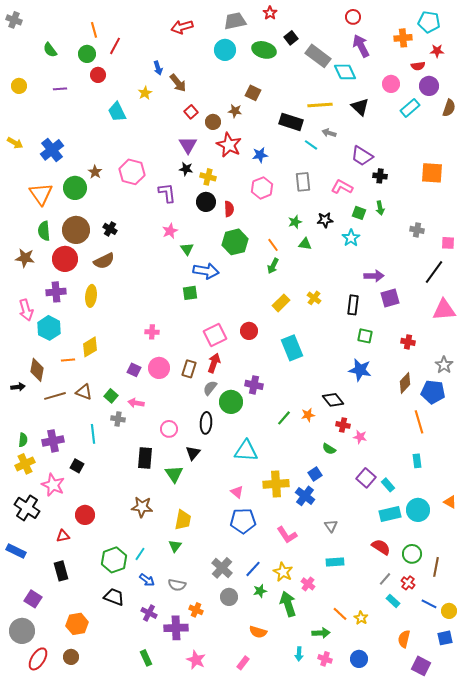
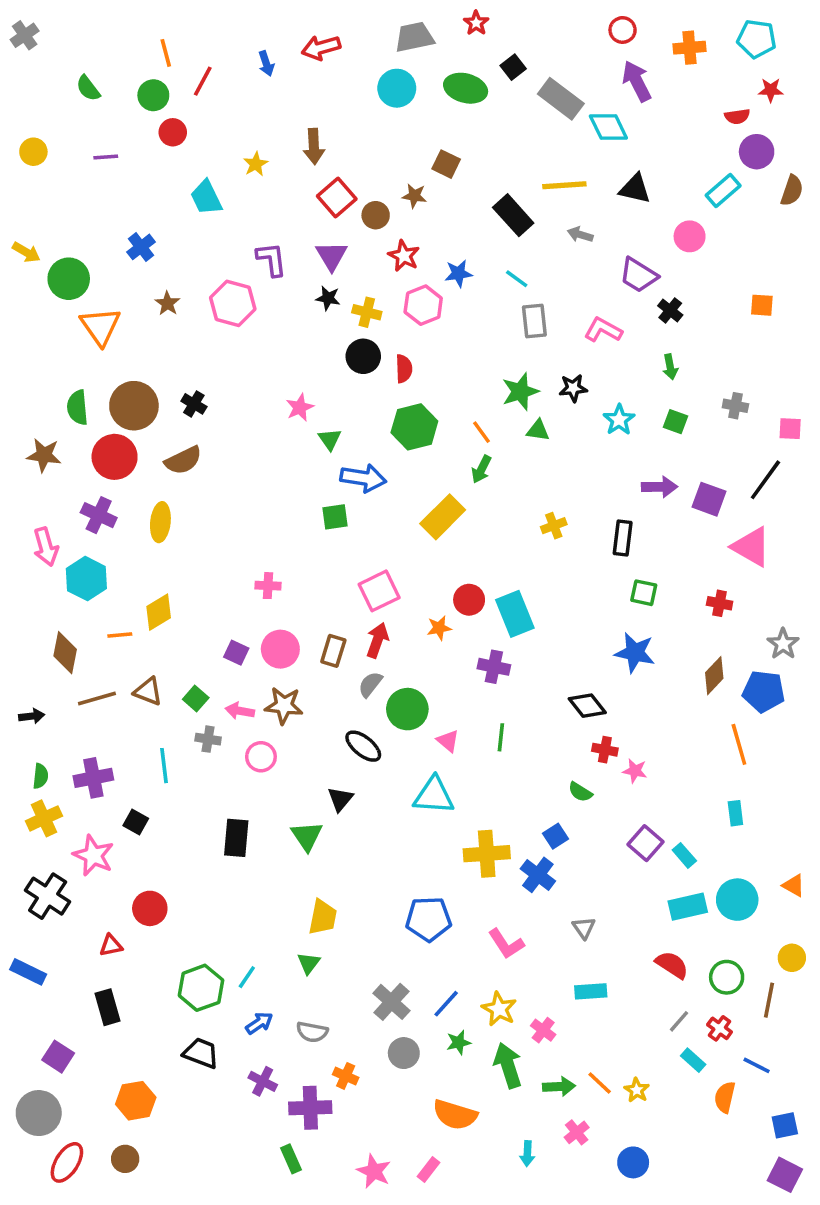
gray cross: (14, 20) -> (25, 35), turned 35
orange cross: (403, 38) -> (690, 48), moved
blue arrow: (158, 68) -> (266, 64), moved
brown arrow: (178, 83) -> (314, 146), turned 36
pink circle: (391, 84) -> (690, 236), moved
black triangle: (360, 107) -> (635, 189), turned -30
red square: (191, 112) -> (337, 198), size x1.5
black rectangle: (291, 122) -> (513, 215), turned 30
red star: (229, 145) -> (404, 256), size x0.7
cyan line: (311, 145) -> (517, 279), moved
blue cross: (52, 150) -> (141, 247), moved, size x0.7
orange square: (432, 173) -> (762, 305), size x0.6
black cross: (380, 176) -> (670, 310), turned 32
green circle: (75, 188) -> (69, 279), moved
pink hexagon: (262, 188) -> (423, 305), moved
purple L-shape: (167, 193) -> (272, 259), moved
orange triangle: (41, 194) -> (100, 326), moved
green square: (359, 213) -> (675, 422), moved
green star: (295, 222) -> (520, 392), size x1.5
purple cross: (56, 292) -> (99, 515), turned 30
yellow cross: (314, 298) -> (554, 526), turned 32
purple square: (390, 298) -> (709, 499), moved, turned 36
yellow rectangle: (281, 303) -> (443, 517), moved, size x1.4
pink triangle: (444, 310) -> (751, 547), moved, turned 35
red circle: (249, 331) -> (469, 600), moved
purple cross: (254, 385) -> (494, 667), moved
black arrow: (18, 387) -> (32, 716), moved
orange star: (308, 415) -> (439, 628), moved
green line: (284, 418) -> (501, 737), turned -35
black ellipse: (206, 423) -> (363, 746), turned -55
pink circle: (169, 429) -> (261, 757), moved
black rectangle: (145, 458) -> (236, 838), moved
pink triangle: (237, 492) -> (448, 741), moved
brown star: (142, 507) -> (284, 706), moved
blue arrow: (147, 580) -> (259, 1023), turned -70
yellow circle: (449, 611) -> (792, 958), moved
orange semicircle: (258, 632) -> (455, 1115), size x1.4
green arrow: (321, 633) -> (559, 1087), moved
orange semicircle: (404, 639) -> (725, 1097), moved
green rectangle: (146, 658) -> (291, 1159), moved
pink cross: (325, 659) -> (577, 1132), moved, turned 32
pink star: (196, 660) -> (374, 1171), moved
purple square: (421, 666) -> (785, 1175), moved

